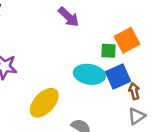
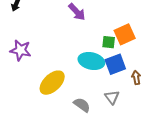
brown arrow: (134, 91) -> (136, 77), moved
gray triangle: (137, 116) -> (112, 97), moved, turned -35

